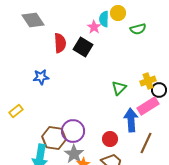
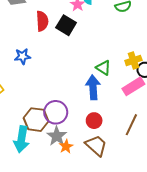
green triangle: (119, 88) -> (103, 68), turned -42
blue arrow: (131, 120) -> (93, 87), moved

